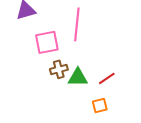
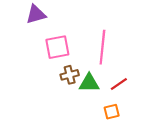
pink line: (77, 24) -> (102, 47), moved

